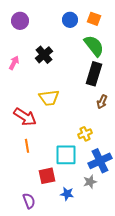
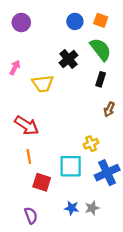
black cross: (44, 55) -> (68, 59), moved
black rectangle: (94, 74) -> (101, 79), size x0.6
yellow trapezoid: (49, 98) -> (43, 84), moved
red square: (47, 176) -> (42, 182), moved, turned 30
gray star: (90, 182) -> (92, 208), moved

